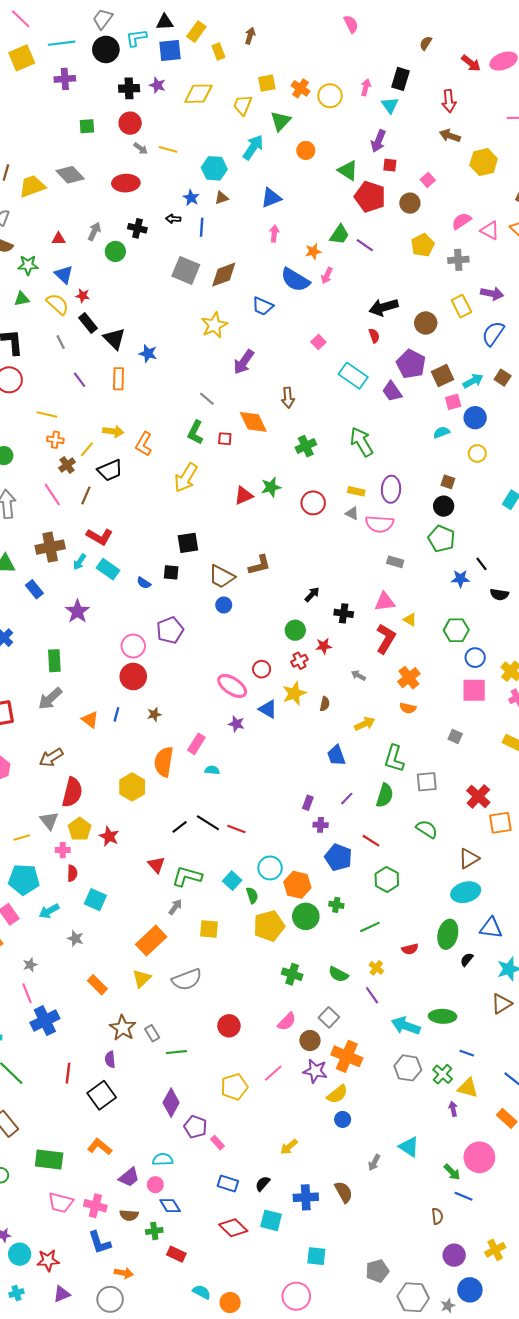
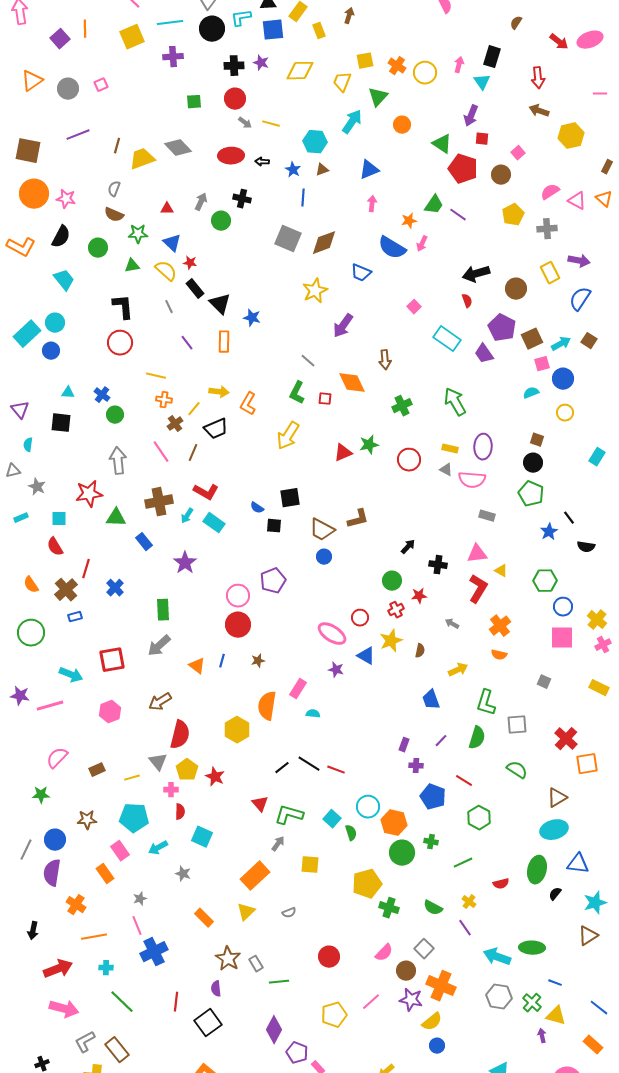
black arrow: (173, 219) -> (262, 162), moved
blue star: (460, 579) -> (549, 532), turned -30
blue semicircle: (144, 583) -> (257, 508), moved
yellow pentagon: (269, 926) -> (367, 884), moved
gray semicircle: (187, 980) -> (289, 913), size x0.5

